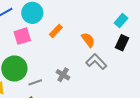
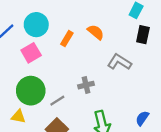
orange semicircle: (88, 40) -> (96, 32), moved
gray cross: (63, 75) -> (86, 85), turned -32

